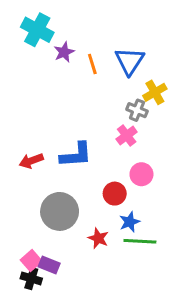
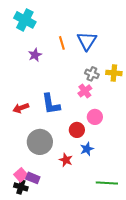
purple star: (64, 52) -> (35, 55), moved
yellow cross: (155, 92) -> (114, 73), moved, turned 35
blue L-shape: (76, 155) -> (51, 104), turned 85
green line: (140, 241) -> (107, 183), moved

